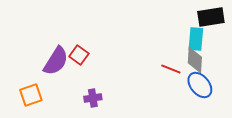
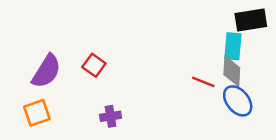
purple semicircle: (56, 61) -> (46, 71), moved

